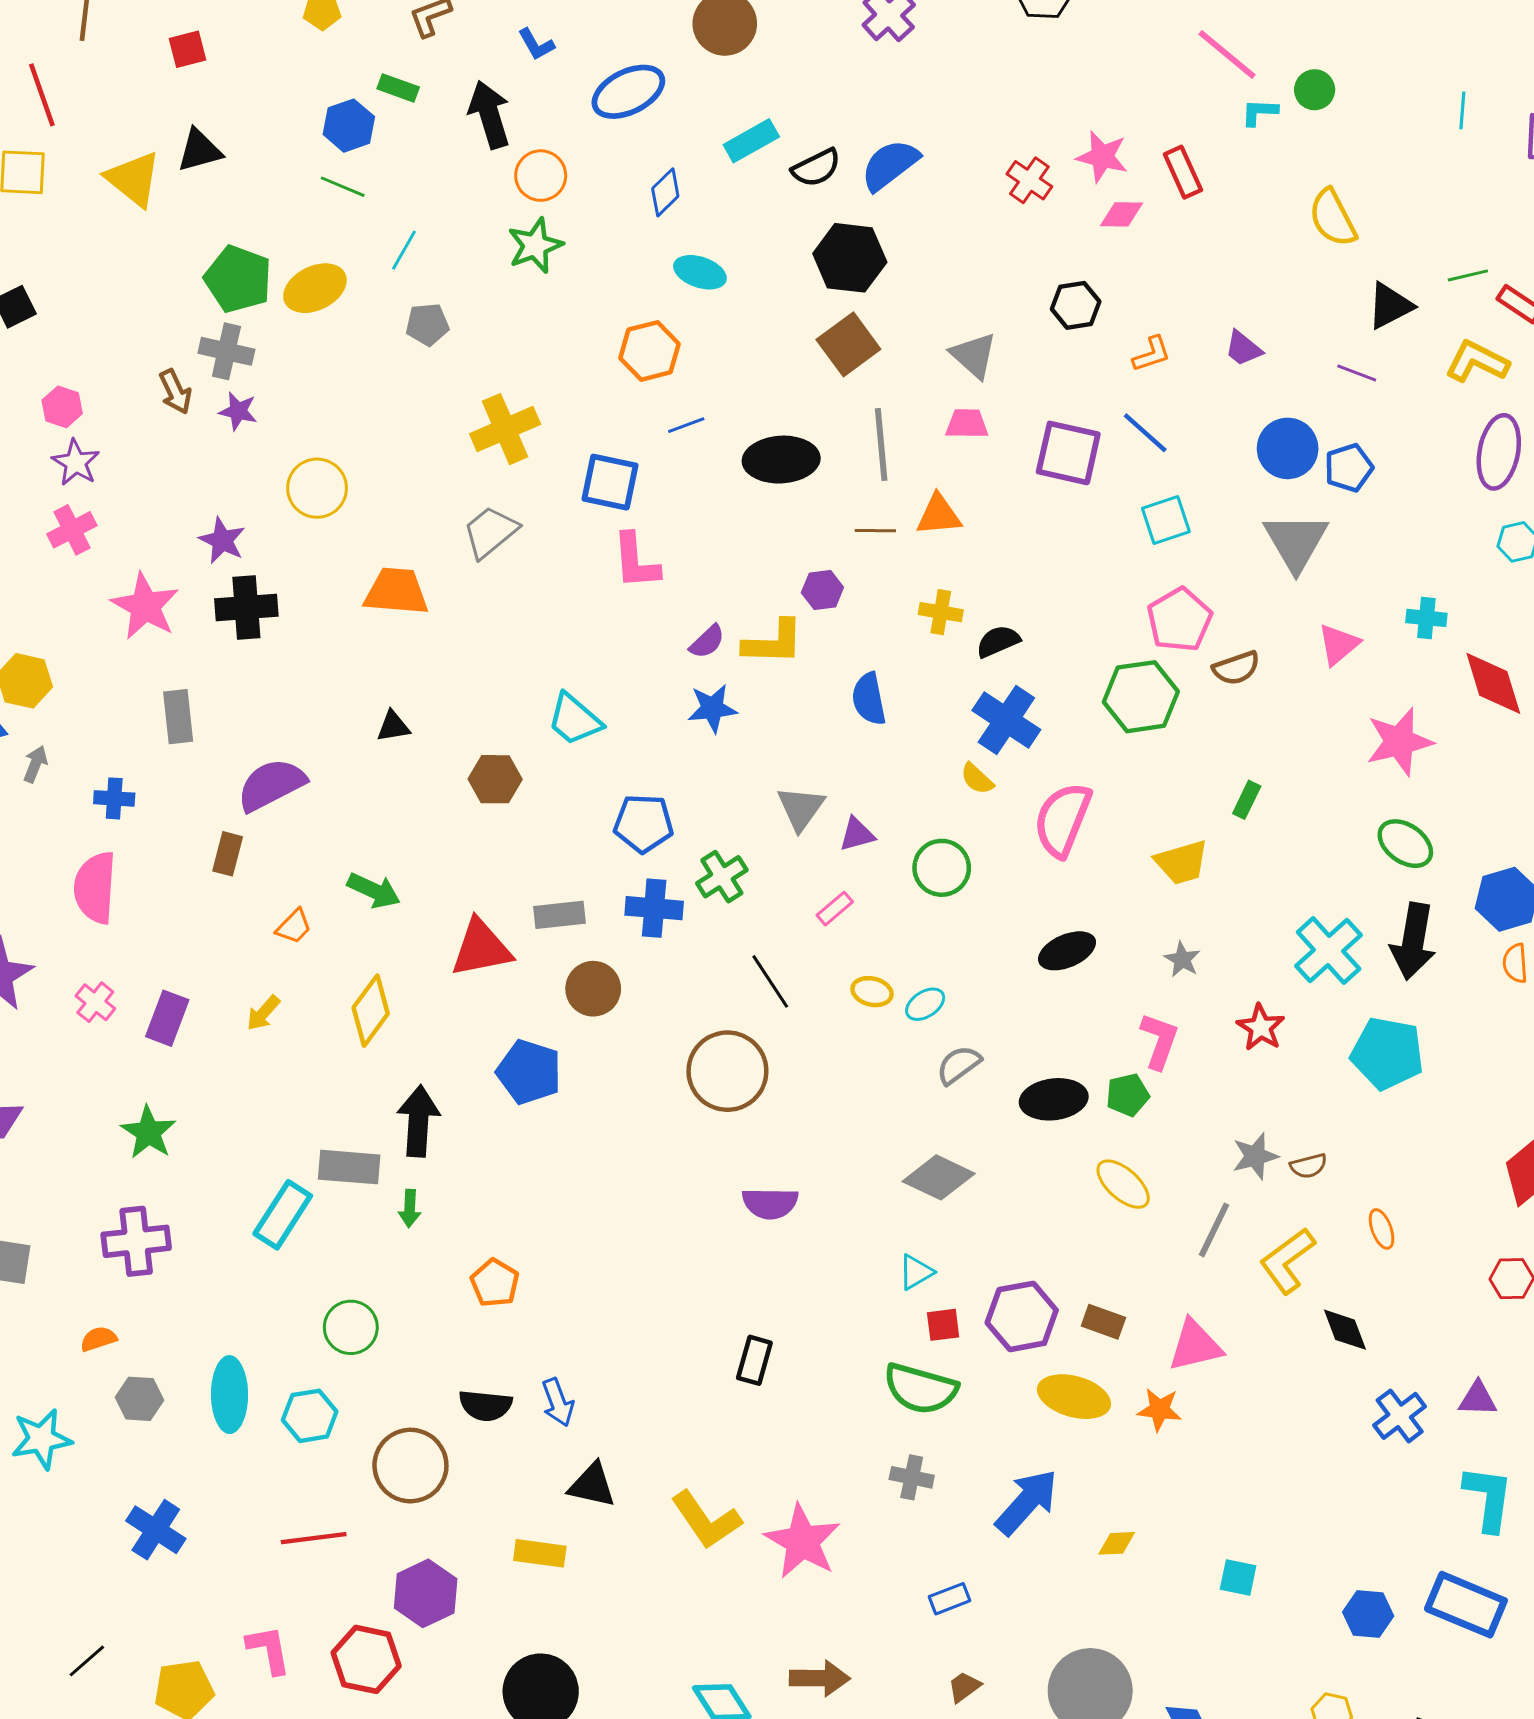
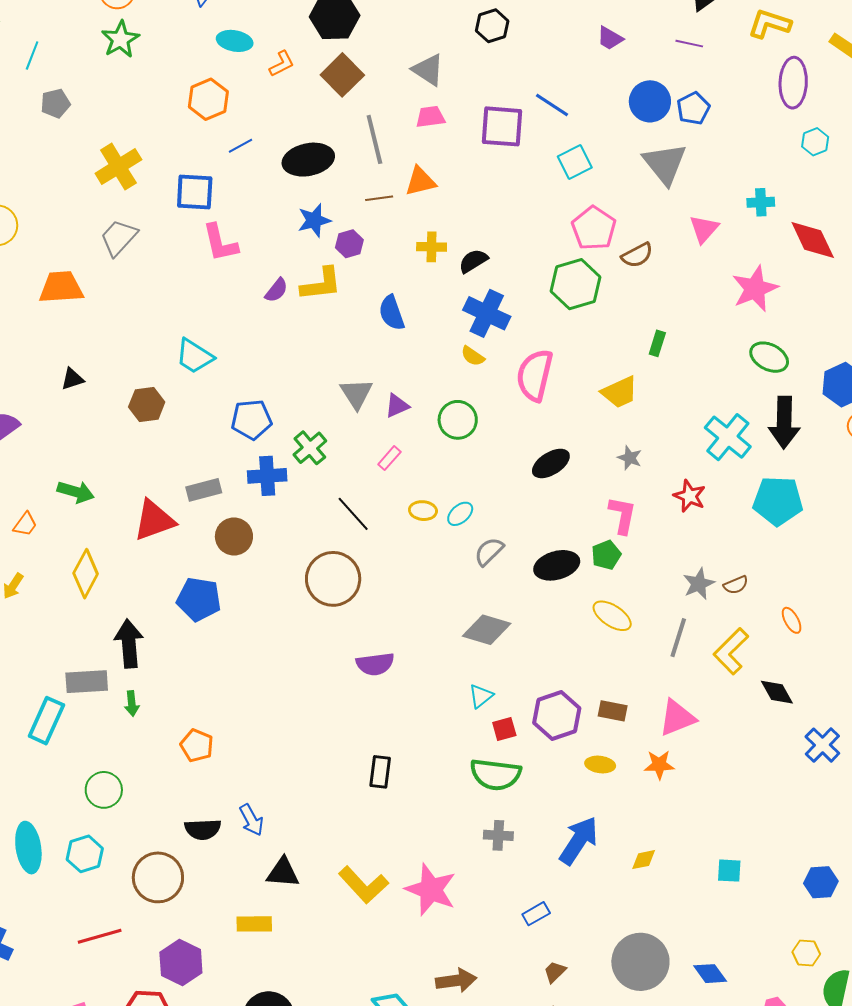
orange L-shape: (1152, 354) -> (282, 64), moved
blue star: (712, 708) -> (314, 220), moved
yellow ellipse: (1074, 1397) -> (600, 765), size x0.6

